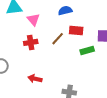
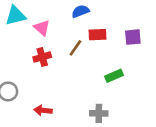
green rectangle: (87, 50) -> (114, 76), moved
red arrow: (35, 79) -> (43, 110), moved

